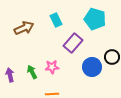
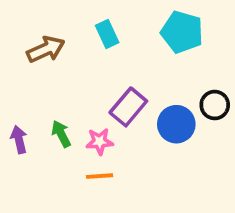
purple rectangle: (73, 43) -> (128, 107), moved
pink star: (52, 67) -> (100, 141), moved

